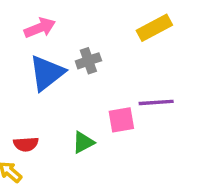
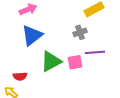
gray cross: (88, 61) -> (80, 32), moved
green triangle: (83, 142) -> (51, 61), moved, size x1.6

